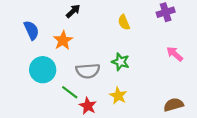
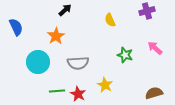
blue semicircle: (31, 30) -> (16, 27), moved
green star: (120, 62) -> (125, 55), moved
green line: (70, 92) -> (57, 91), moved, turned -42

